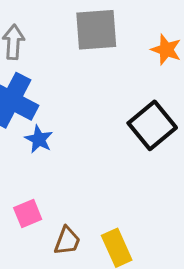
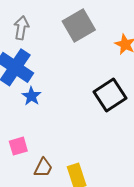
gray square: (96, 30) -> (79, 26), turned -32

